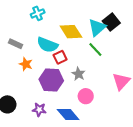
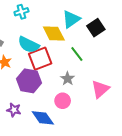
cyan triangle: (97, 28) -> (71, 19), moved
red square: (60, 57) -> (40, 59), size x1.6
gray star: (78, 74) -> (68, 79), moved

